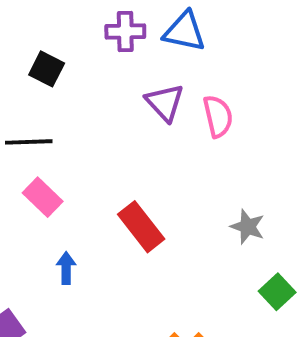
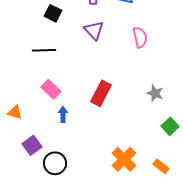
purple triangle: (165, 102) -> (94, 30), moved
pink rectangle: (43, 197) -> (51, 89), moved
red rectangle: (141, 227) -> (101, 93), turned 65

